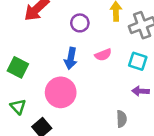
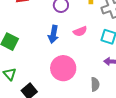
pink circle: (61, 92) -> (63, 68), moved

